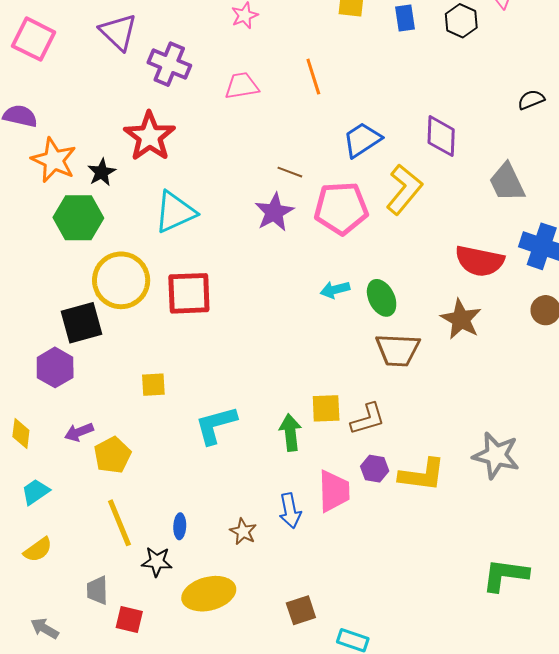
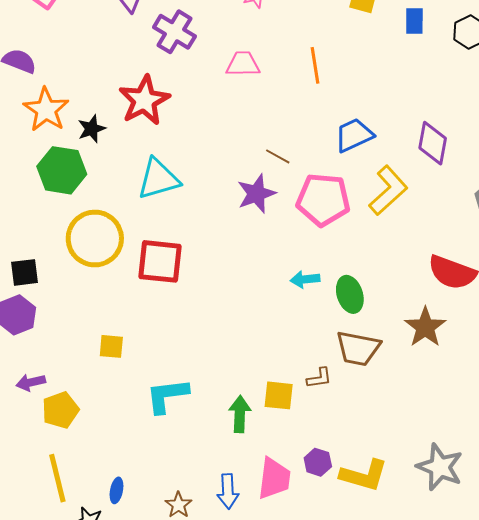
black square: (81, 323) -> (25, 272), moved, size x0.7
brown L-shape: (368, 419) -> (319, 378), moved, size x0.7

